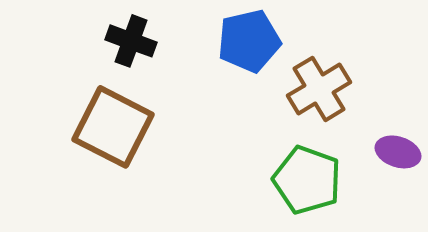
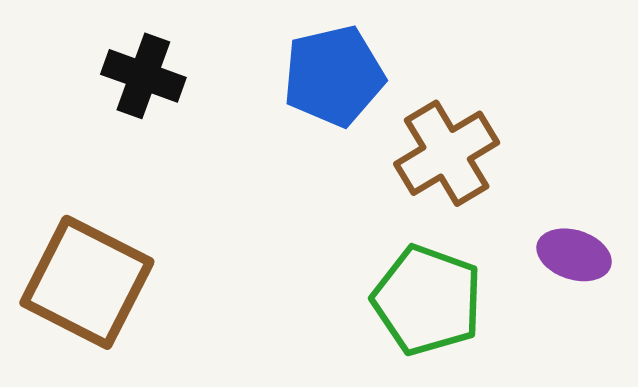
brown square: (113, 127) -> (87, 282), moved

